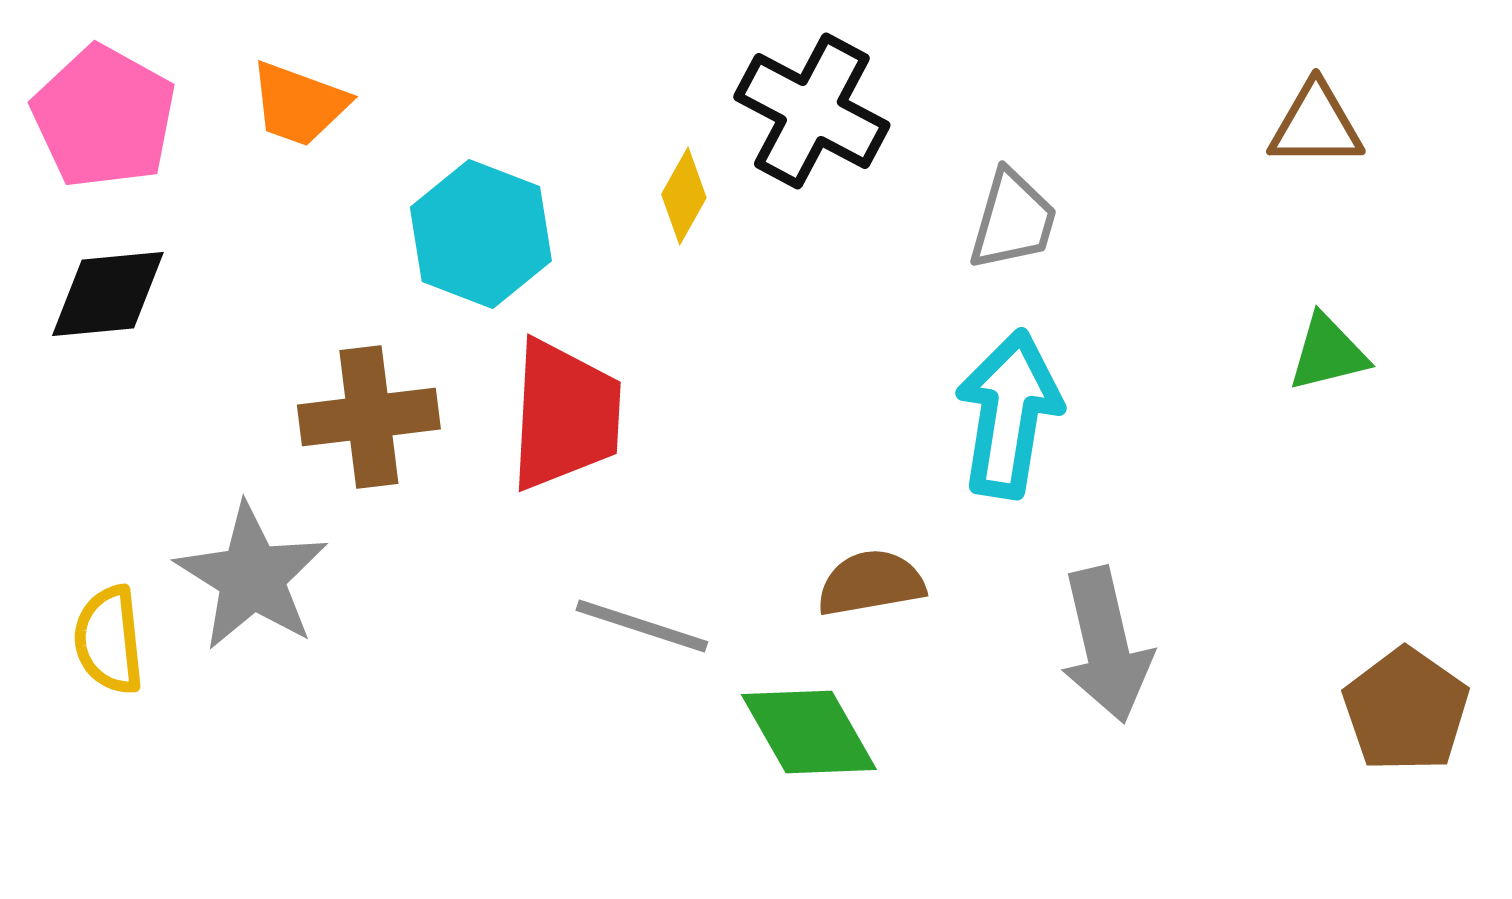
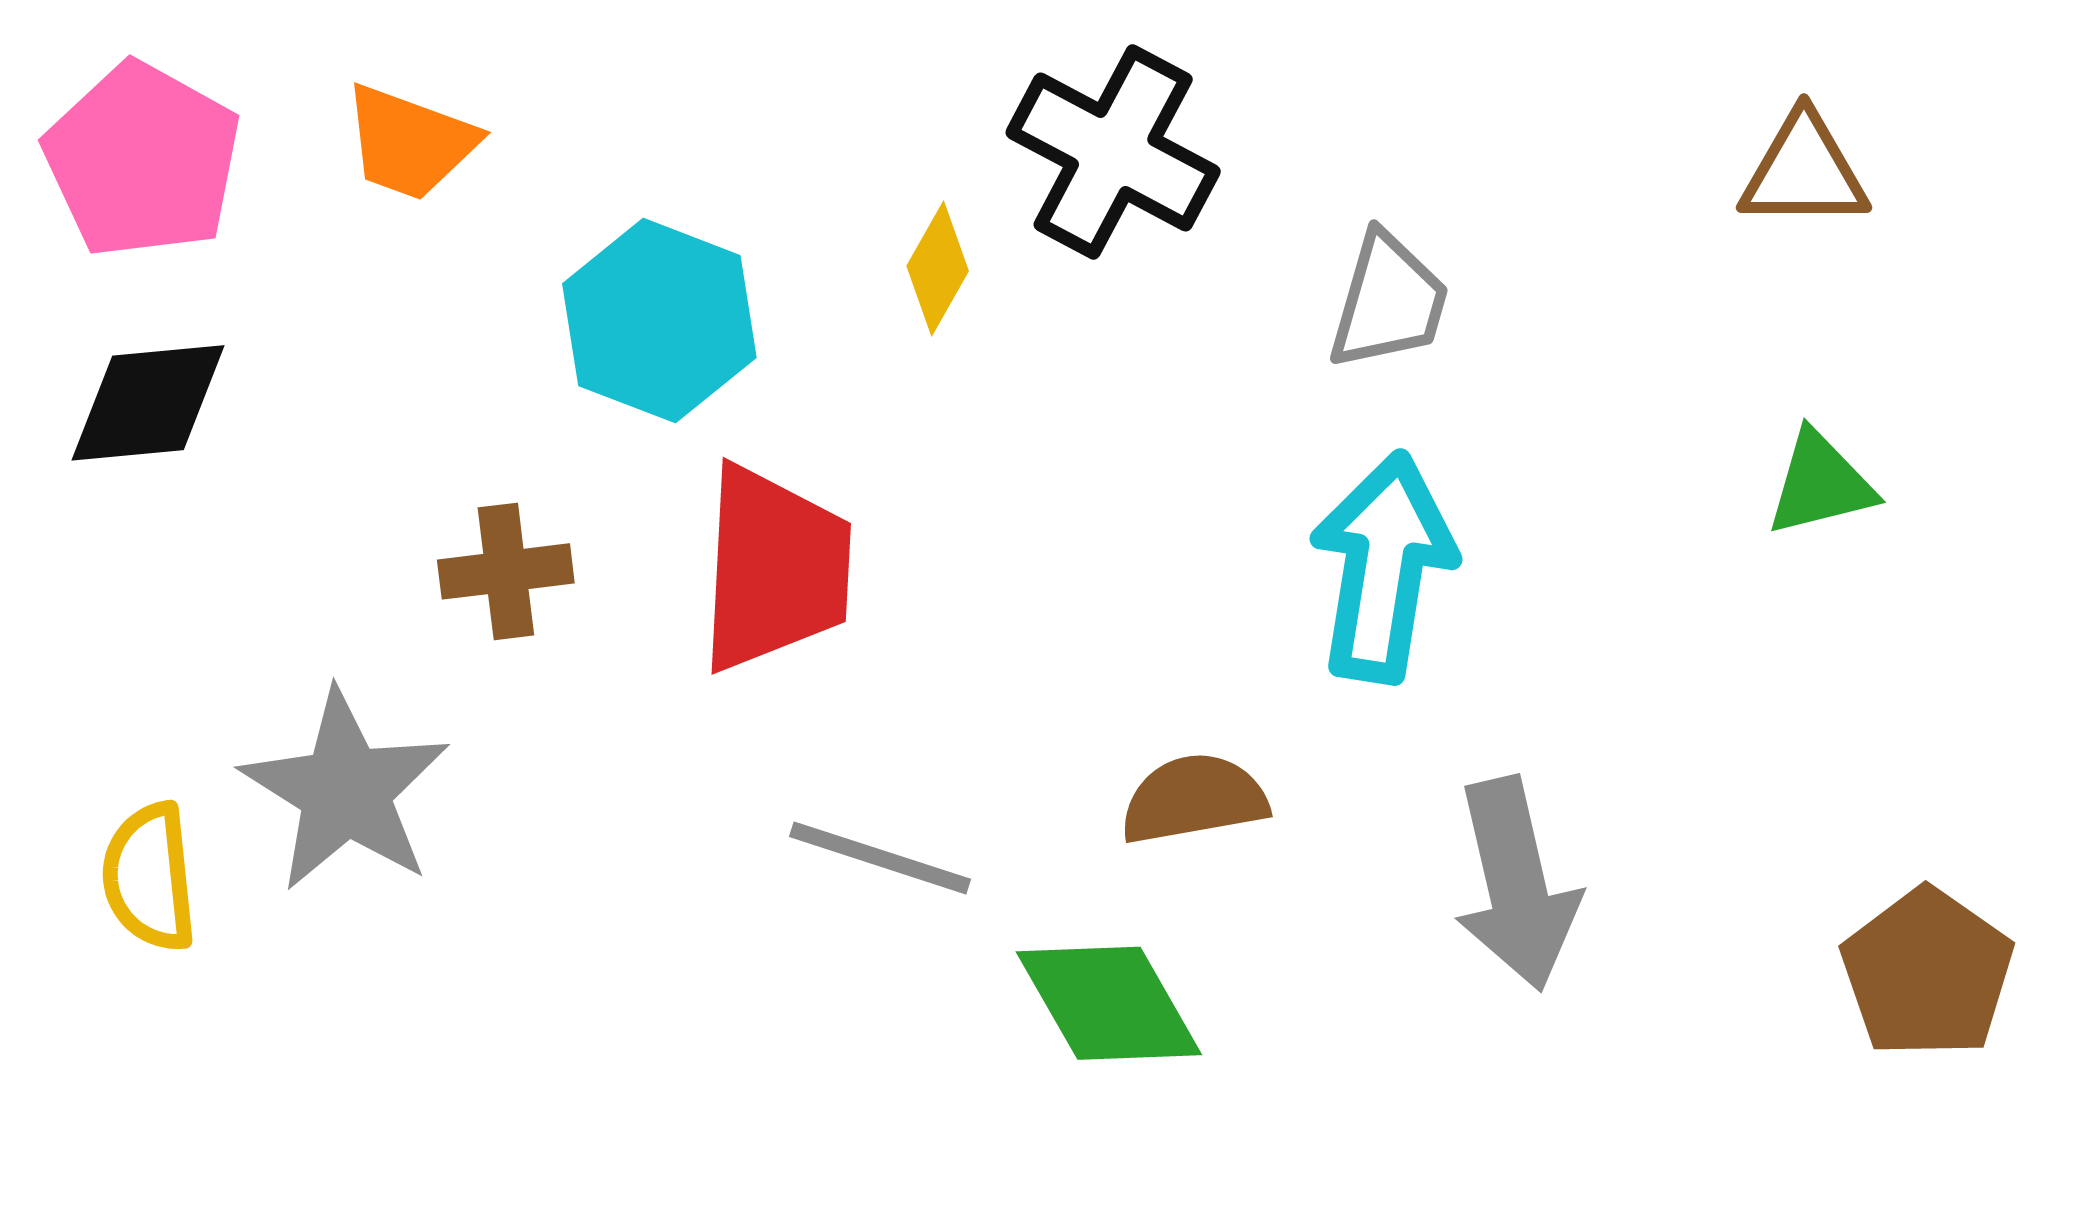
brown cross: (369, 417) -> (506, 571), size x0.7

